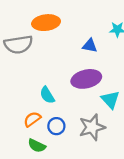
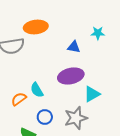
cyan triangle: (110, 100) -> (92, 94), turned 42
orange semicircle: (32, 119) -> (19, 99), moved

